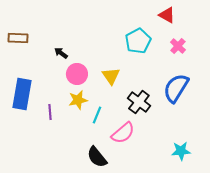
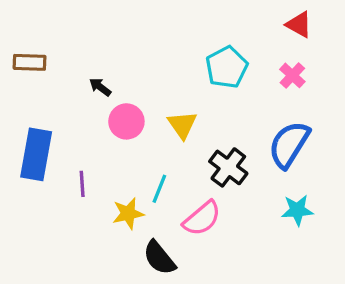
red triangle: (167, 15) -> (299, 25), moved
yellow star: (78, 100) -> (128, 213), moved
cyan star: (181, 151) -> (297, 210), moved

